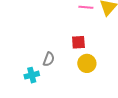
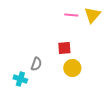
cyan cross: (32, 75) -> (20, 79), turned 32

